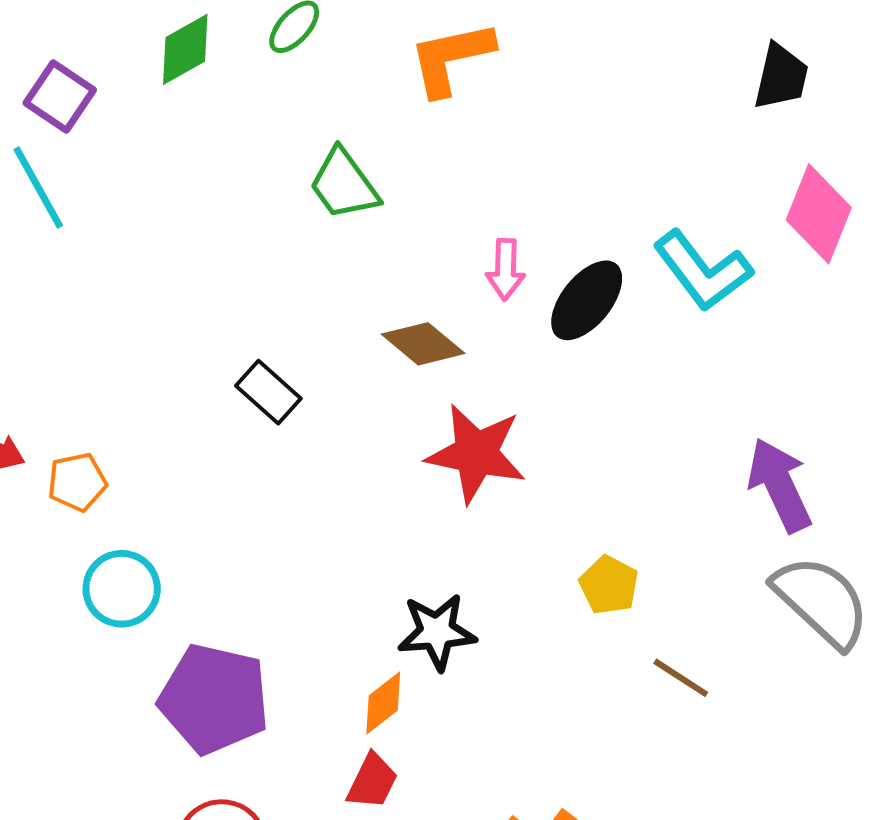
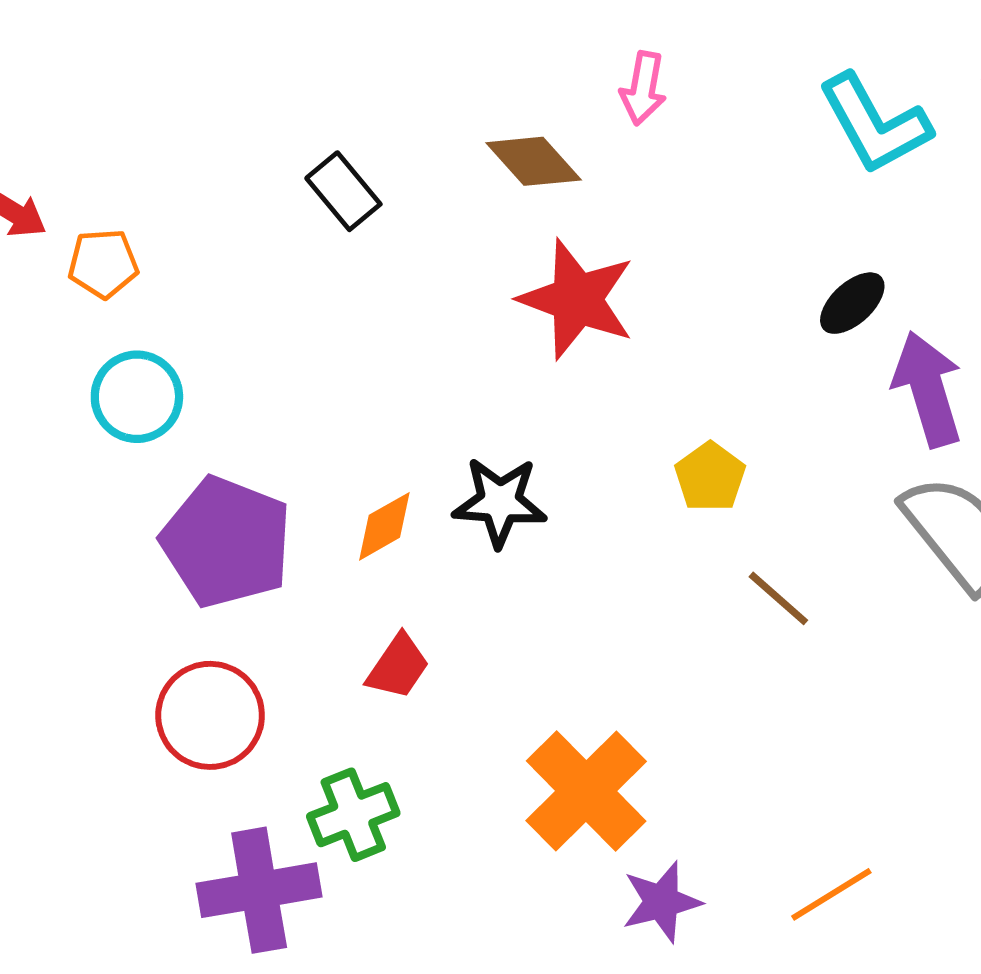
black ellipse: (587, 300) -> (852, 303), moved, size x0.7
orange diamond: (383, 703) -> (384, 526), moved

